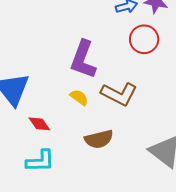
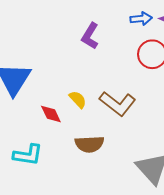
purple L-shape: (83, 60) -> (90, 36), moved, size x0.7
red diamond: (39, 124) -> (51, 114), moved

